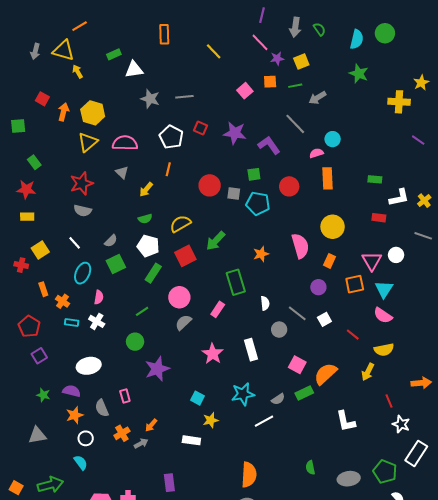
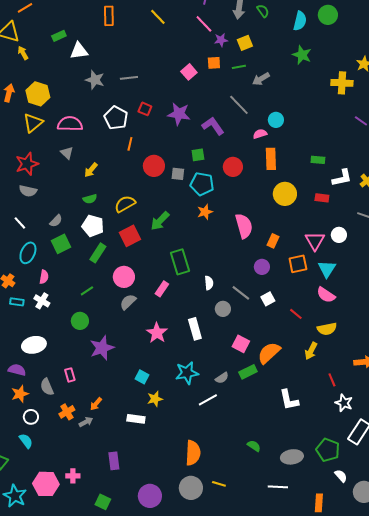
yellow line: (214, 51) -> (158, 17), moved
orange line: (168, 169) -> (130, 144), moved
yellow circle: (333, 227) -> (285, 194), moved
orange star: (261, 254) -> (205, 212), moved
green semicircle: (310, 468) -> (254, 446), turned 136

